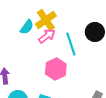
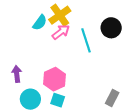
pink hexagon: (56, 69) -> (55, 79), moved

